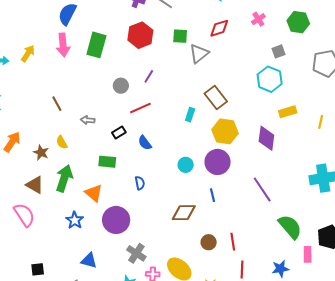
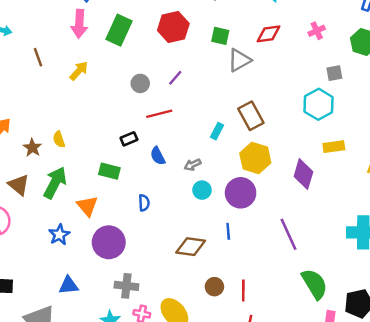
yellow arrow: (28, 53) -> (79, 71), moved
brown line: (57, 104) -> (38, 57), moved
gray arrow: (88, 120) -> (193, 165), moved, turned -40
gray cross: (136, 253) -> (126, 286), turned -36
blue triangle: (89, 261) -> (69, 285), turned -30

